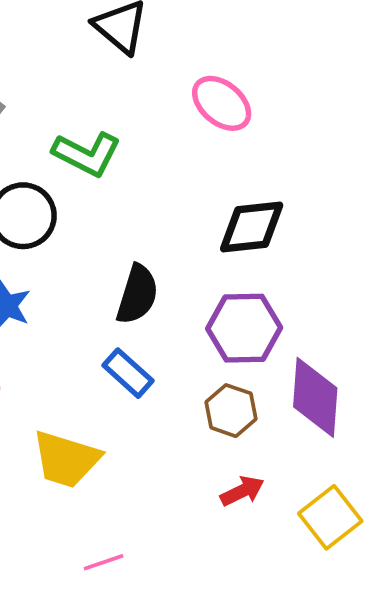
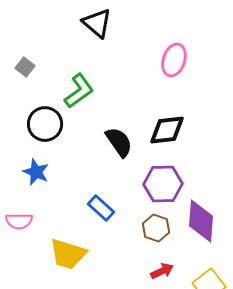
pink ellipse: (222, 103) -> (174, 60), moved, turned 68
green L-shape: (87, 154) -> (79, 91), turned -63
black semicircle: (137, 294) -> (119, 142), moved, turned -52

